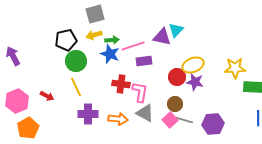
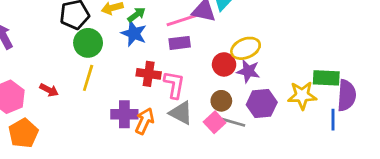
green arrow: (112, 40) -> (136, 15), turned -32
pink line: (133, 46) -> (182, 20), moved
yellow star: (235, 68) -> (302, 95), moved
yellow line: (76, 87) -> (88, 78), turned 42
purple cross: (88, 114) -> (124, 114), moved
orange arrow: (118, 119) -> (145, 121), turned -72
purple hexagon: (213, 124) -> (262, 103), moved

